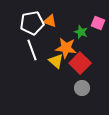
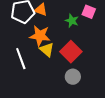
orange star: (66, 48) -> (40, 36), moved
white line: (32, 50) -> (21, 59), moved

